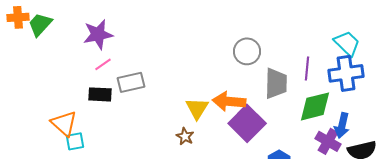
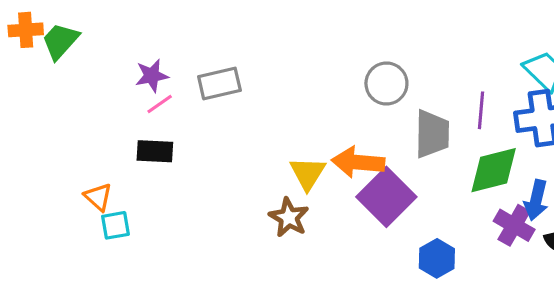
purple star: (98, 34) -> (152, 76), moved, size x0.7
gray rectangle: (131, 82) -> (219, 84), moved
orange triangle: (64, 123) -> (98, 197), size x0.7
brown star: (185, 136) -> (289, 217), size x1.4

